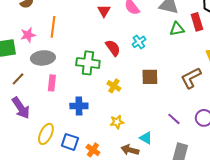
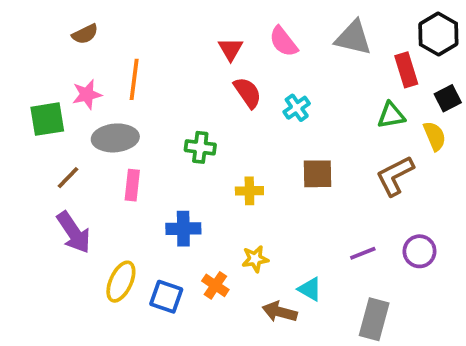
green triangle: (177, 29) -> (391, 115), moved
red semicircle: (113, 48) -> (248, 93), moved
green cross: (88, 63) -> (200, 147), size x0.7
yellow cross: (114, 86) -> (249, 191), turned -32
purple line: (174, 119) -> (363, 253), turned -64
orange cross: (93, 150) -> (215, 285), moved

